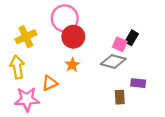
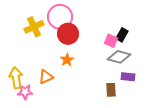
yellow cross: (26, 37) -> (34, 27), moved
gray diamond: (113, 61) -> (119, 57), moved
yellow arrow: (17, 67) -> (16, 78), moved
pink star: (27, 99) -> (25, 92), size x0.7

